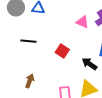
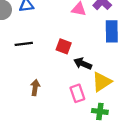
black arrow: (89, 64) -> (83, 64), moved

